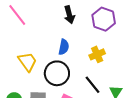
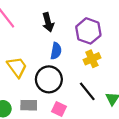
black arrow: (69, 15) -> (48, 22), moved
purple hexagon: (104, 19) -> (88, 31), moved

